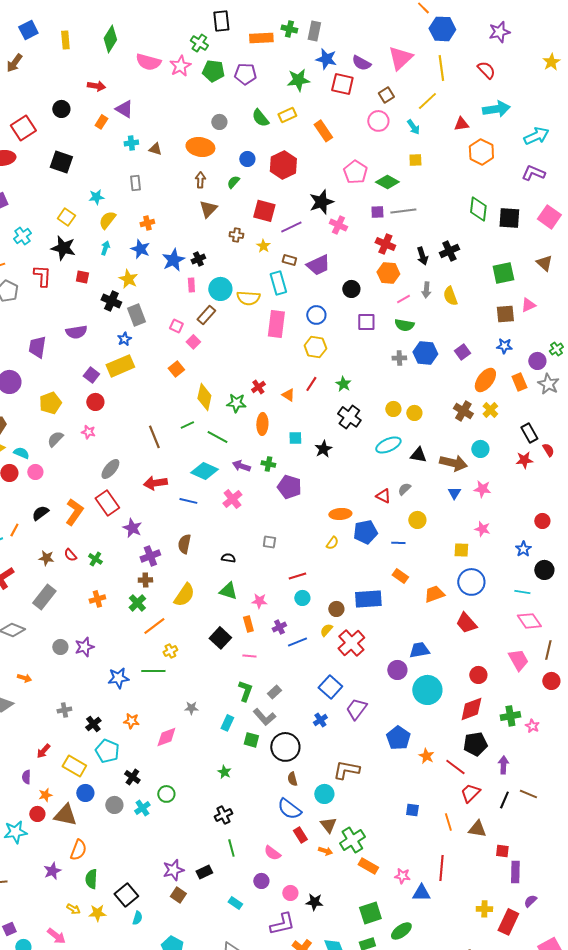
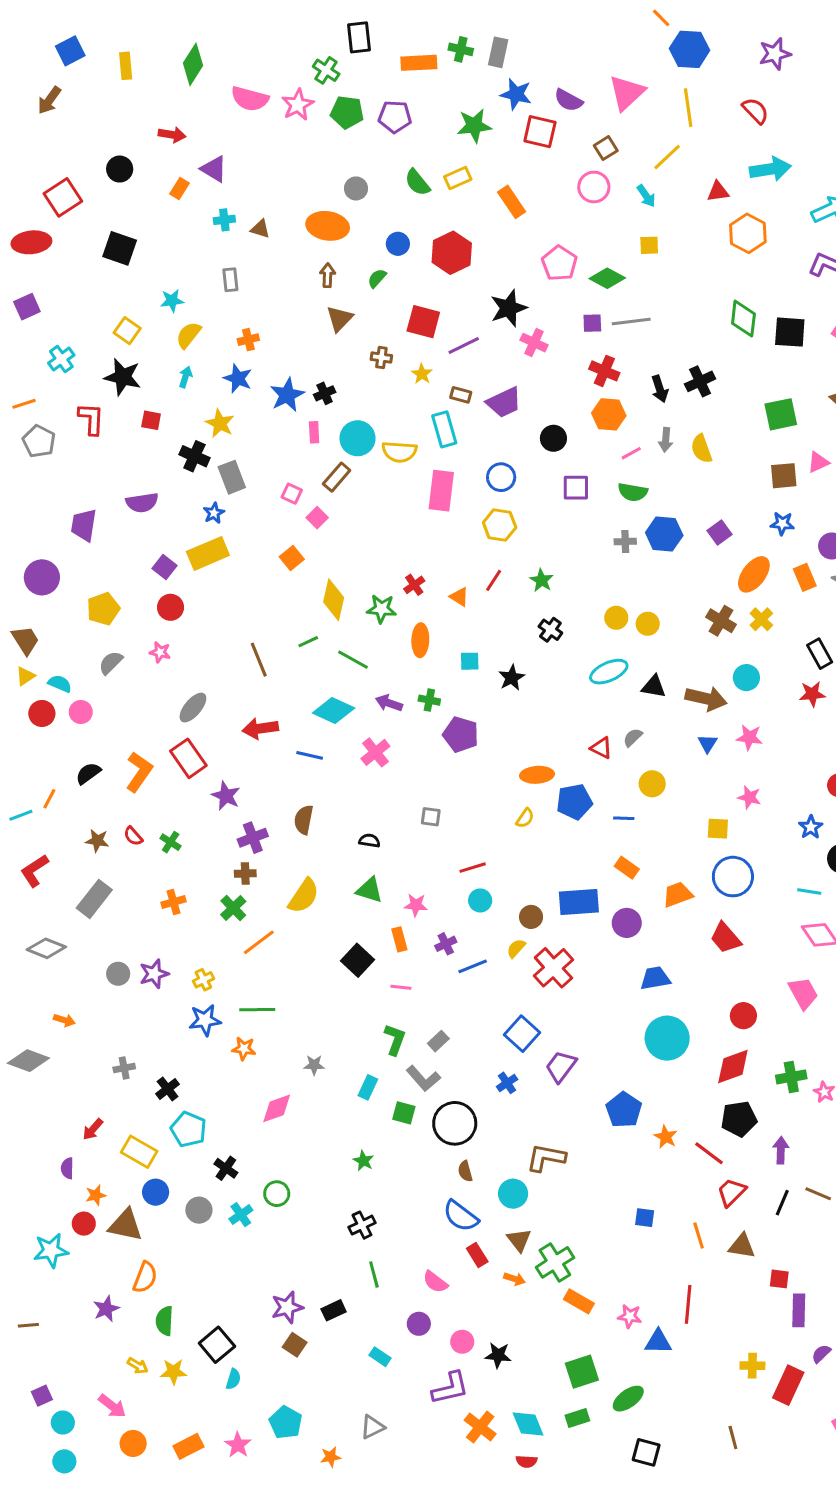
black cross: (349, 417) -> (550, 630), size x0.7
yellow cross: (170, 651) -> (203, 980), moved
purple circle: (397, 670) -> (627, 923), moved
orange star: (131, 721) -> (244, 1049), moved

